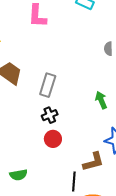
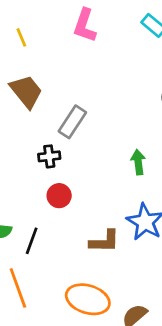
black cross: (50, 115) -> (49, 156), moved
black line: (74, 181) -> (32, 241), moved

